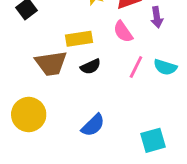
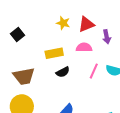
pink semicircle: (123, 32) -> (84, 47), turned 126
brown trapezoid: (51, 63) -> (24, 76), moved

